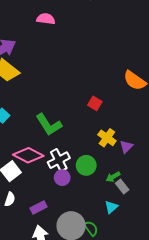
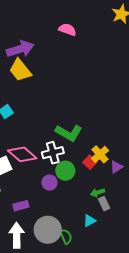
red square: (95, 103) -> (90, 162), moved
green L-shape: (49, 125) -> (69, 133), moved, turned -40
white cross: (59, 160) -> (53, 153), moved
green circle: (86, 165) -> (65, 171), moved

